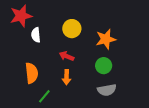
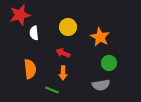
orange star: (106, 39) -> (100, 37), turned -30
green circle: (104, 66) -> (109, 63), moved
green line: (44, 96) -> (52, 90), moved, turned 72

